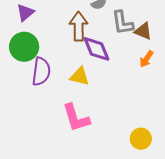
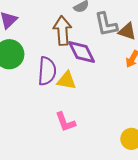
purple semicircle: (41, 71) -> (47, 71), moved
pink L-shape: (76, 118) -> (65, 122), size x0.7

